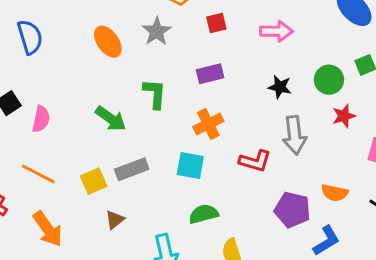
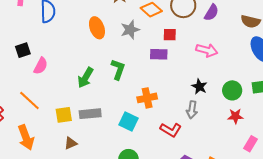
purple rectangle: (210, 74) -> (159, 54), moved
green arrow: (111, 119) -> (85, 78), turned 70
gray arrow: (294, 135) -> (192, 110), moved, size x0.7

